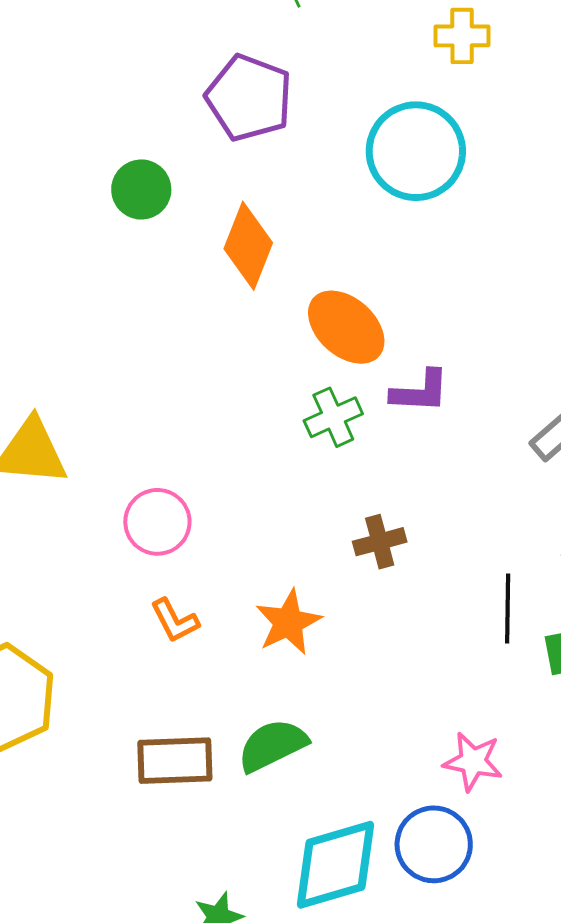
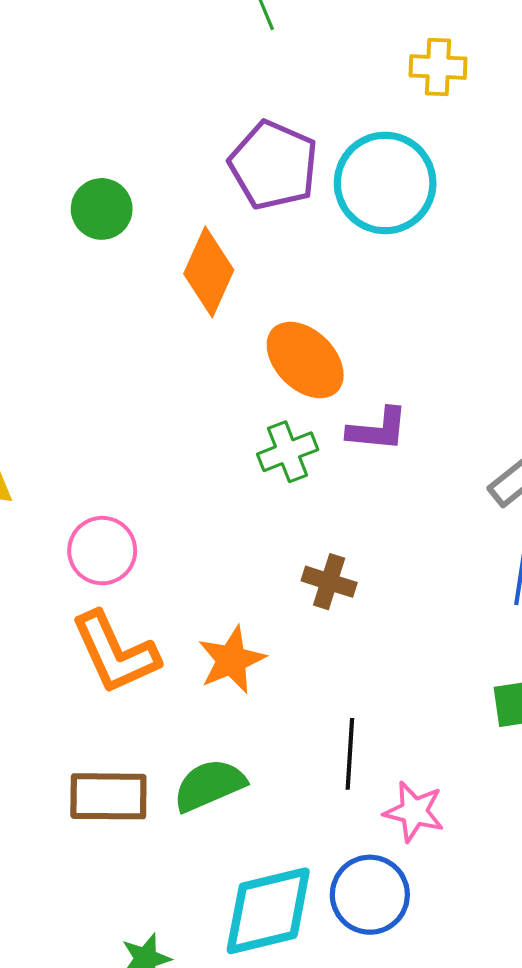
purple pentagon: (249, 98) -> (274, 165), moved
brown cross: (380, 542) -> (329, 582), turned 30
black line: (508, 609) -> (350, 754), moved
orange L-shape: (175, 621) -> (115, 653), size x1.8

